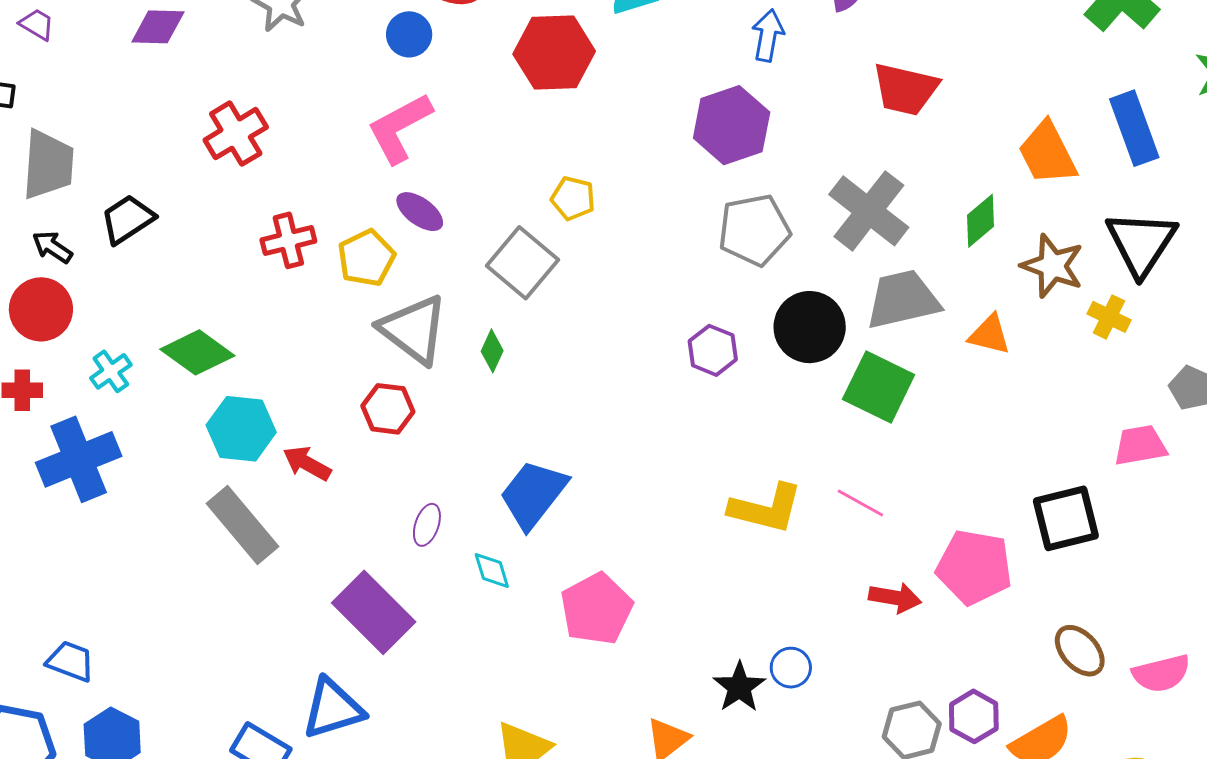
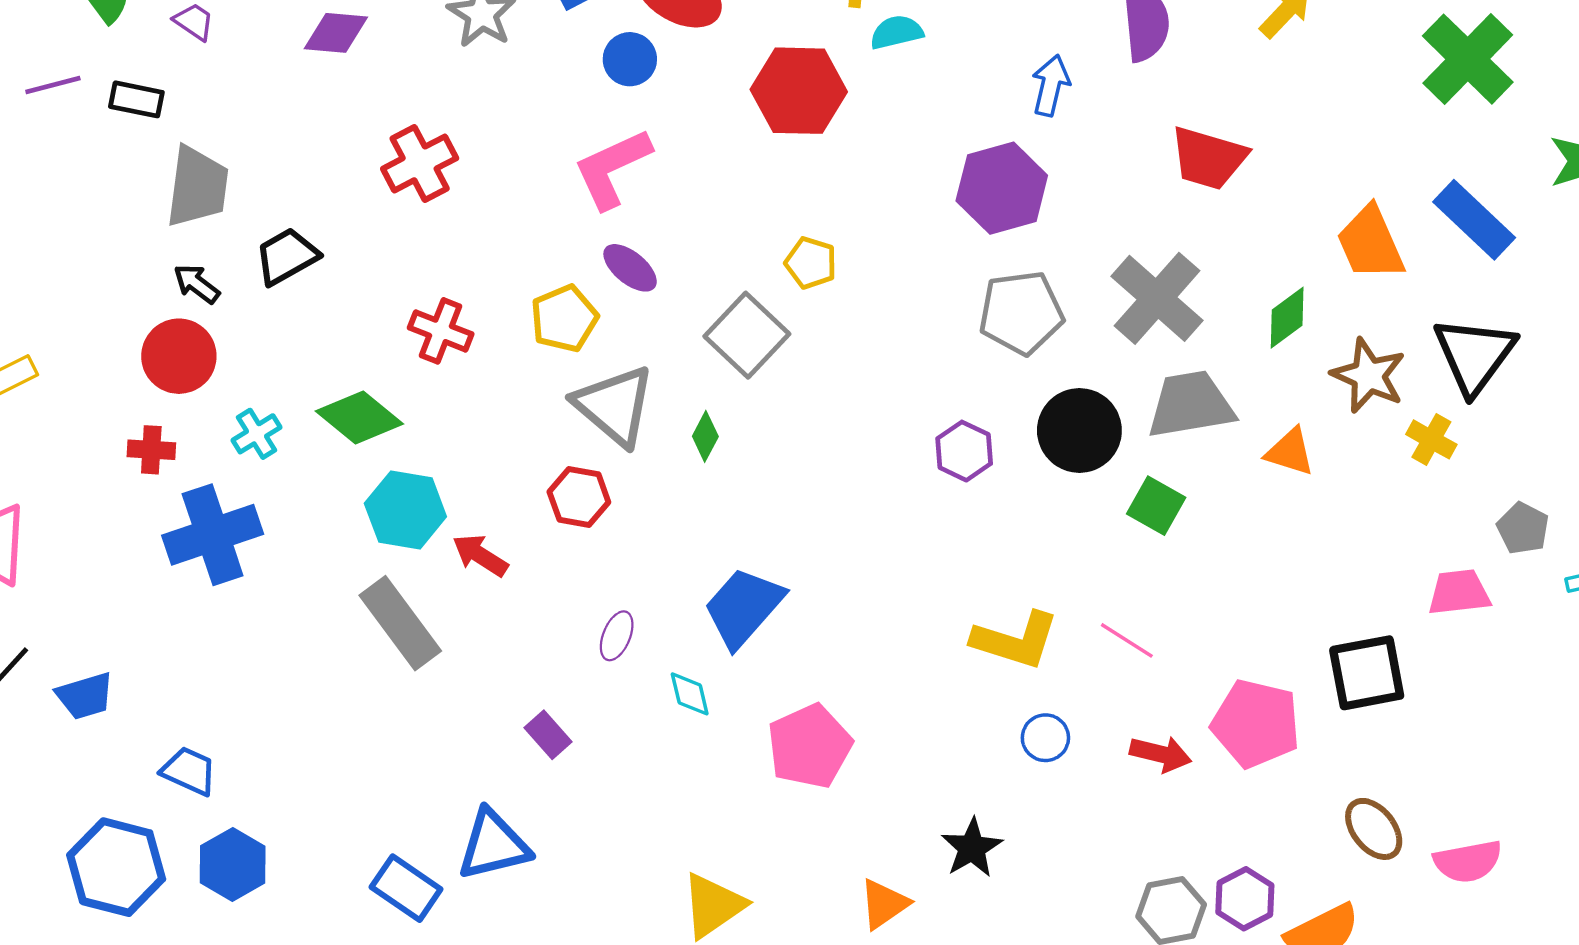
blue rectangle: (1134, 128) -> (1474, 220), turned -30
red cross: (288, 240) -> (441, 331), moved, turned 32
green square: (879, 387) -> (1156, 506), size x0.7
purple rectangle: (374, 612) -> (548, 735), size x0.5
blue circle: (791, 668) -> (1045, 738), moved

